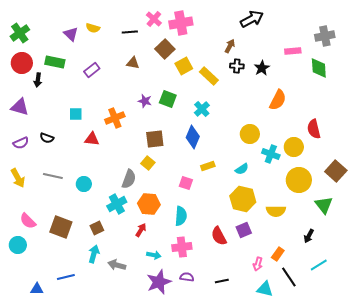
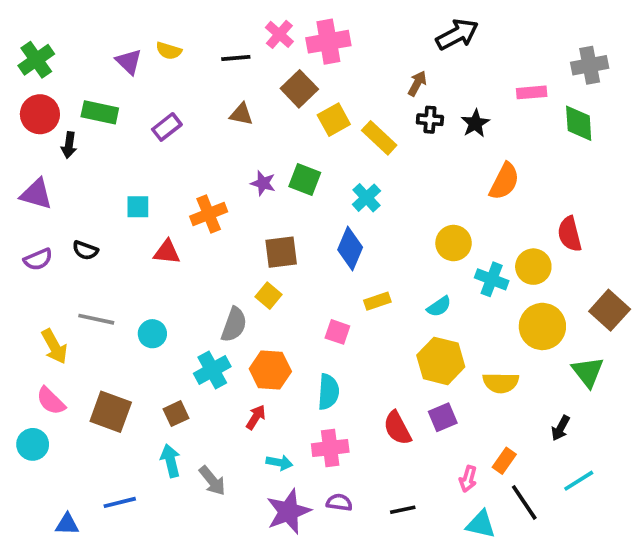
yellow arrow: (18, 178) -> (54, 346), moved
cyan arrow: (94, 254) -> (171, 461), turned -30
gray arrow: (117, 265) -> (212, 481), turned -144

